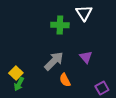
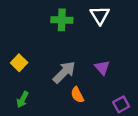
green cross: (60, 25) -> (62, 20), moved
yellow square: (16, 73) -> (19, 63), moved

